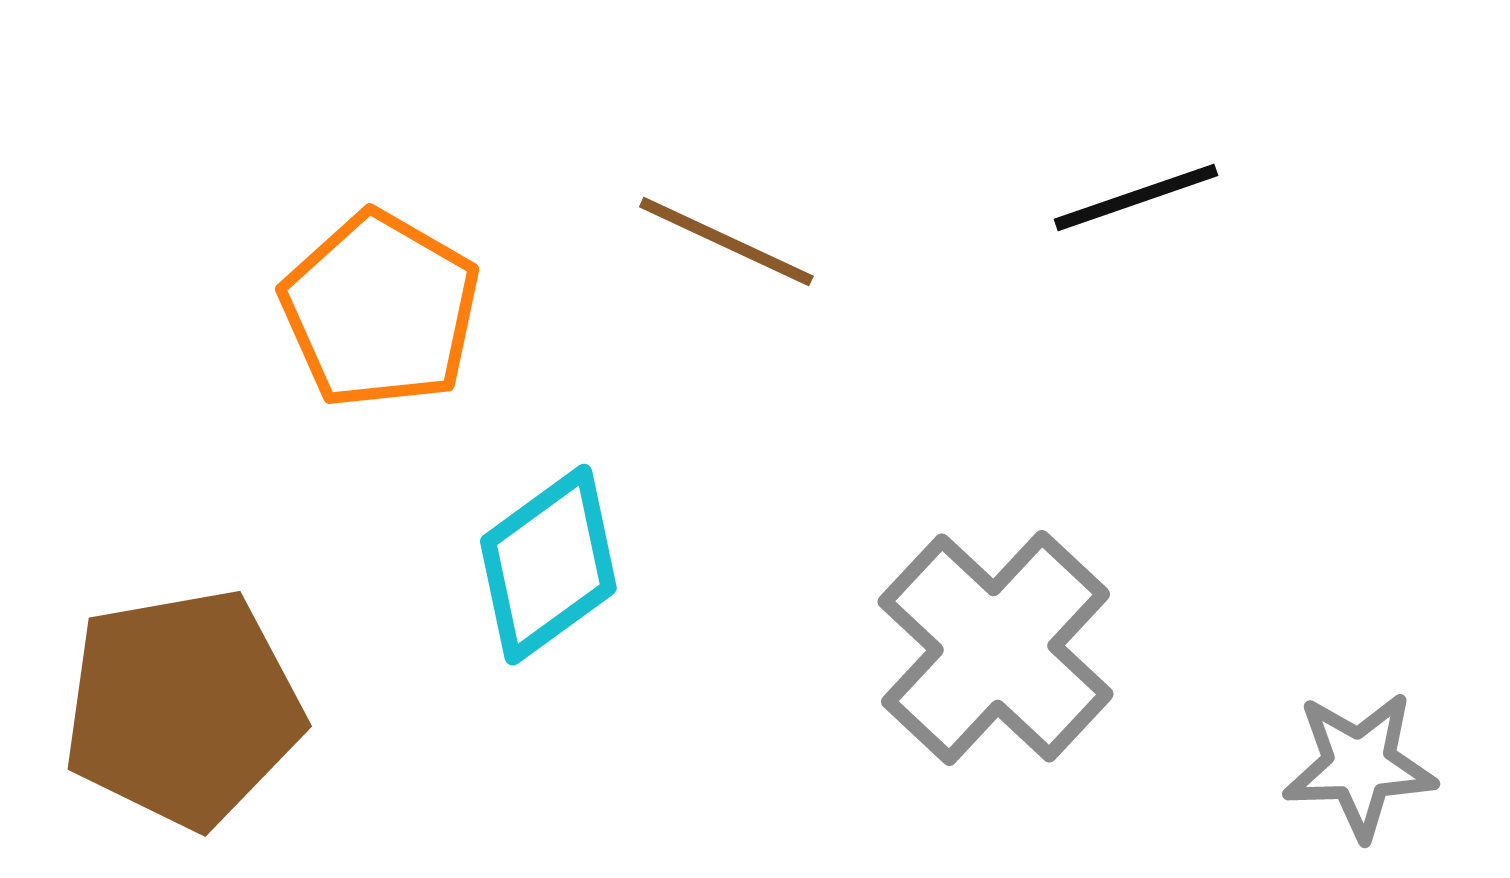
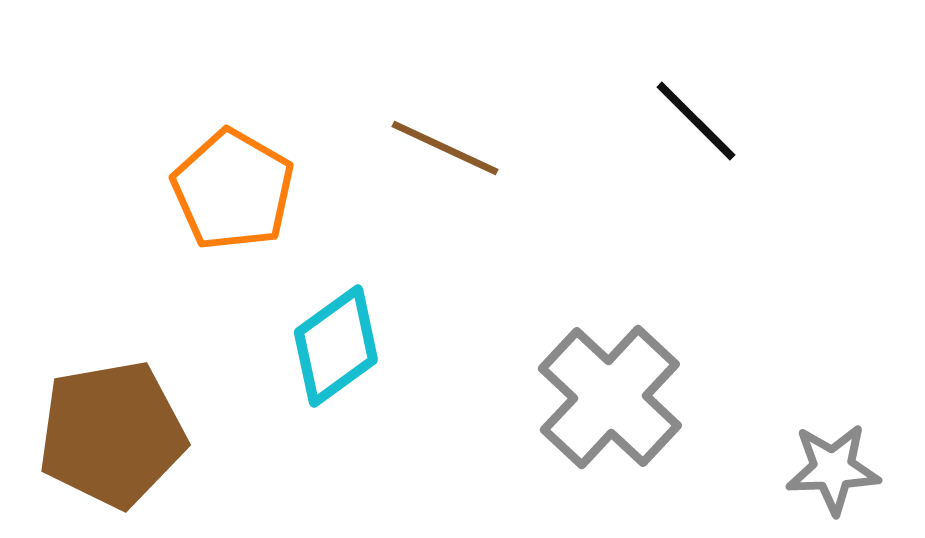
black line: (1136, 197) -> (696, 121), turned 64

